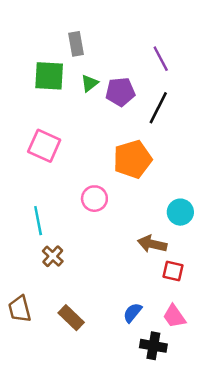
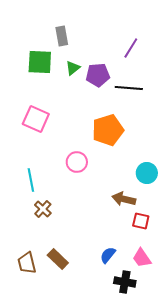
purple line: (161, 59) -> (131, 48), turned 60
black line: (158, 108) -> (129, 88), turned 68
brown trapezoid: (20, 309) -> (27, 263), moved

